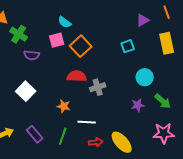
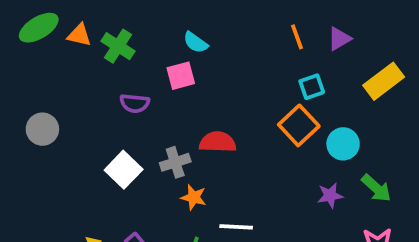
orange line: (167, 12) -> (297, 37), moved
green cross: (19, 34) -> (118, 46), moved
yellow rectangle: (167, 43) -> (384, 81), turned 65
orange square: (81, 46) -> (299, 125), moved
gray cross: (98, 87) -> (175, 162), moved

